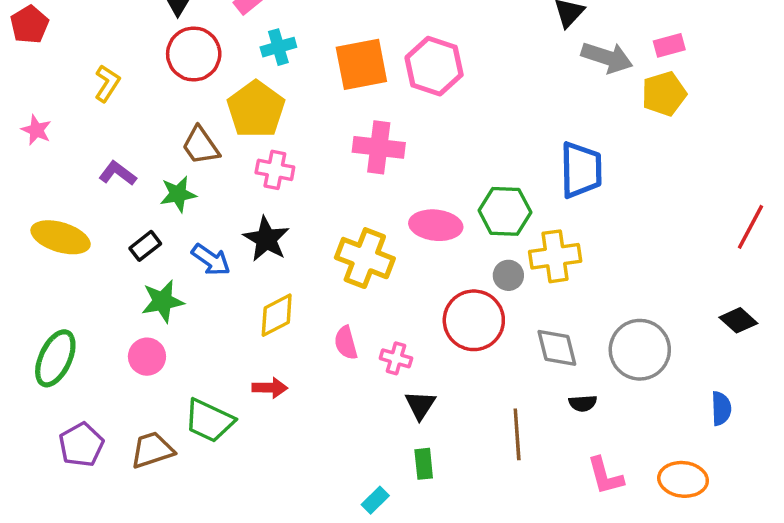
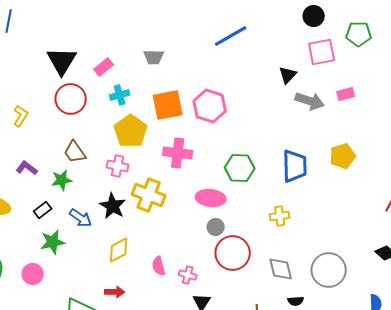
yellow pentagon: (664, 94) -> (343, 156), moved
yellow pentagon: (256, 109) -> (131, 131), moved
green hexagon: (505, 211) -> (240, 168), moved
yellow cross: (555, 256) -> (280, 216), size x0.7
yellow cross: (365, 258) -> (149, 195), moved
gray circle: (508, 275) -> (216, 227), moved
pink circle: (147, 357) -> (33, 274), moved

